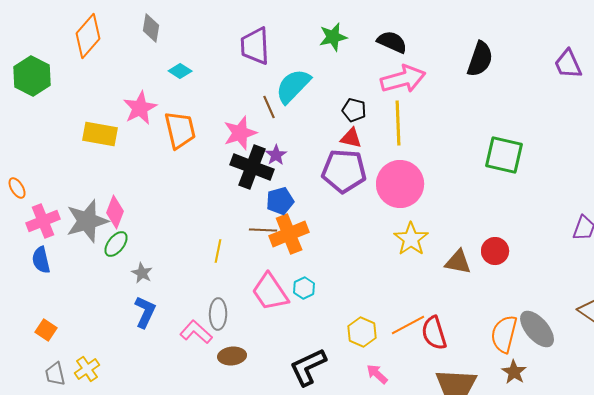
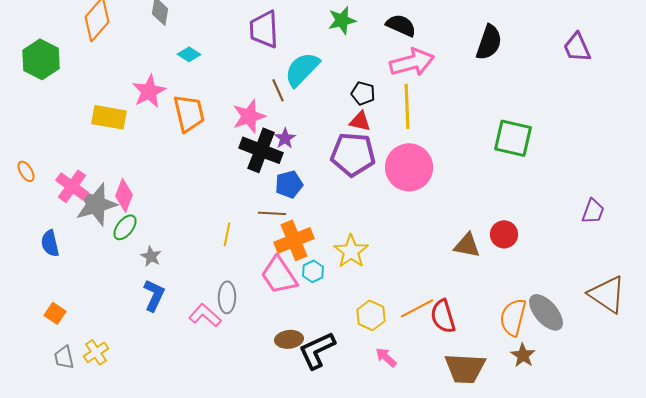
pink cross: (43, 221) -> (72, 186), moved, turned -32
orange cross: (289, 234) -> (294, 240), moved
yellow star: (411, 239) -> (351, 251), moved
brown ellipse: (232, 356) -> (289, 339), moved

